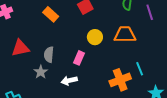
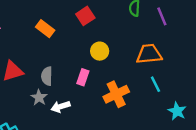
orange trapezoid: (125, 35) -> (149, 54), moved
orange cross: (120, 80) -> (116, 94), moved
white arrow: (69, 81) -> (61, 107), moved

